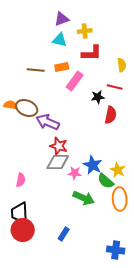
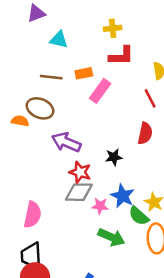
purple triangle: (62, 19) -> (36, 13), moved
cyan triangle: (60, 40) -> (59, 40), moved
red line: (115, 87) -> (150, 98), turned 49
black star: (98, 97) -> (114, 157), moved
brown ellipse: (27, 108) -> (40, 108), moved
pink semicircle: (21, 180) -> (33, 215), size x1.5

